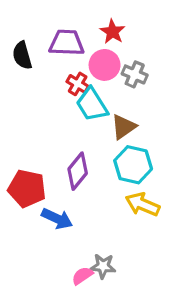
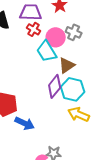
pink circle: (105, 65) -> (56, 37), moved
red cross: (78, 84) -> (34, 29), moved
purple diamond: (78, 171) -> (55, 86), moved

